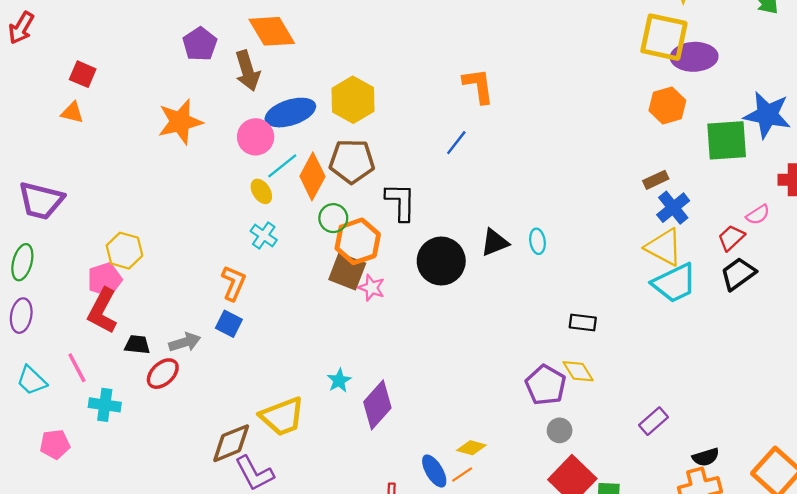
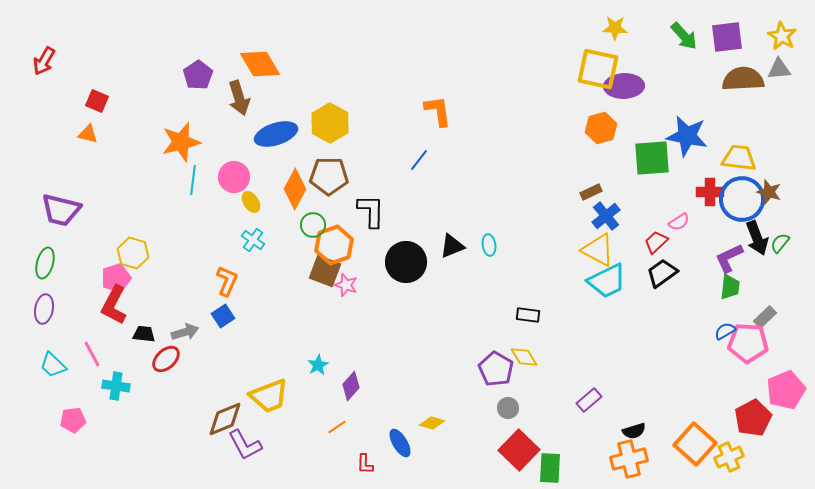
pink circle: (256, 137) -> (234, 177), moved
cyan line: (282, 166) -> (193, 180), moved, turned -44
blue square: (229, 324) -> (223, 316), turned 30
purple diamond: (377, 405) -> (351, 386), size x0.7
orange line: (462, 474) -> (337, 427), moved

